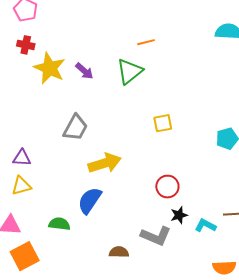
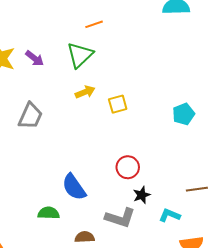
yellow arrow: (105, 163) -> (85, 92), moved, size x0.6
blue semicircle: (90, 200) -> (74, 187), moved, turned -64
green semicircle: (59, 224) -> (49, 213), moved
cyan L-shape: (205, 226) -> (170, 215), moved

